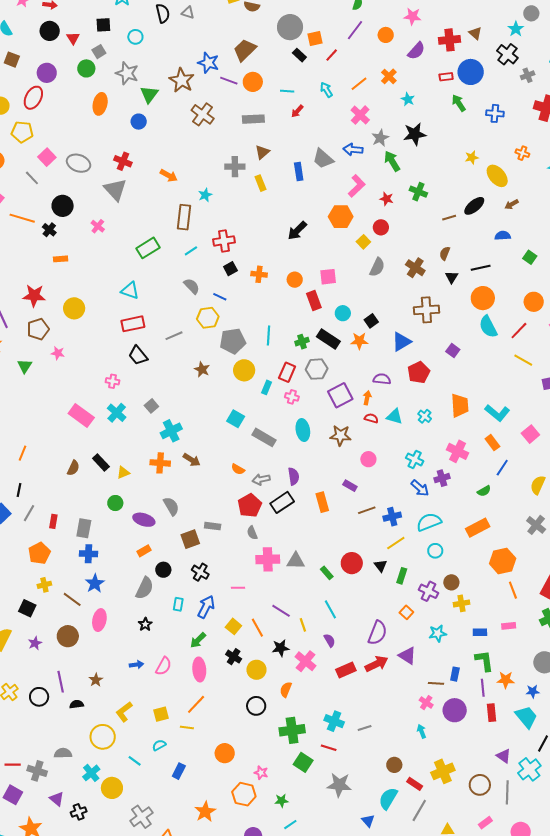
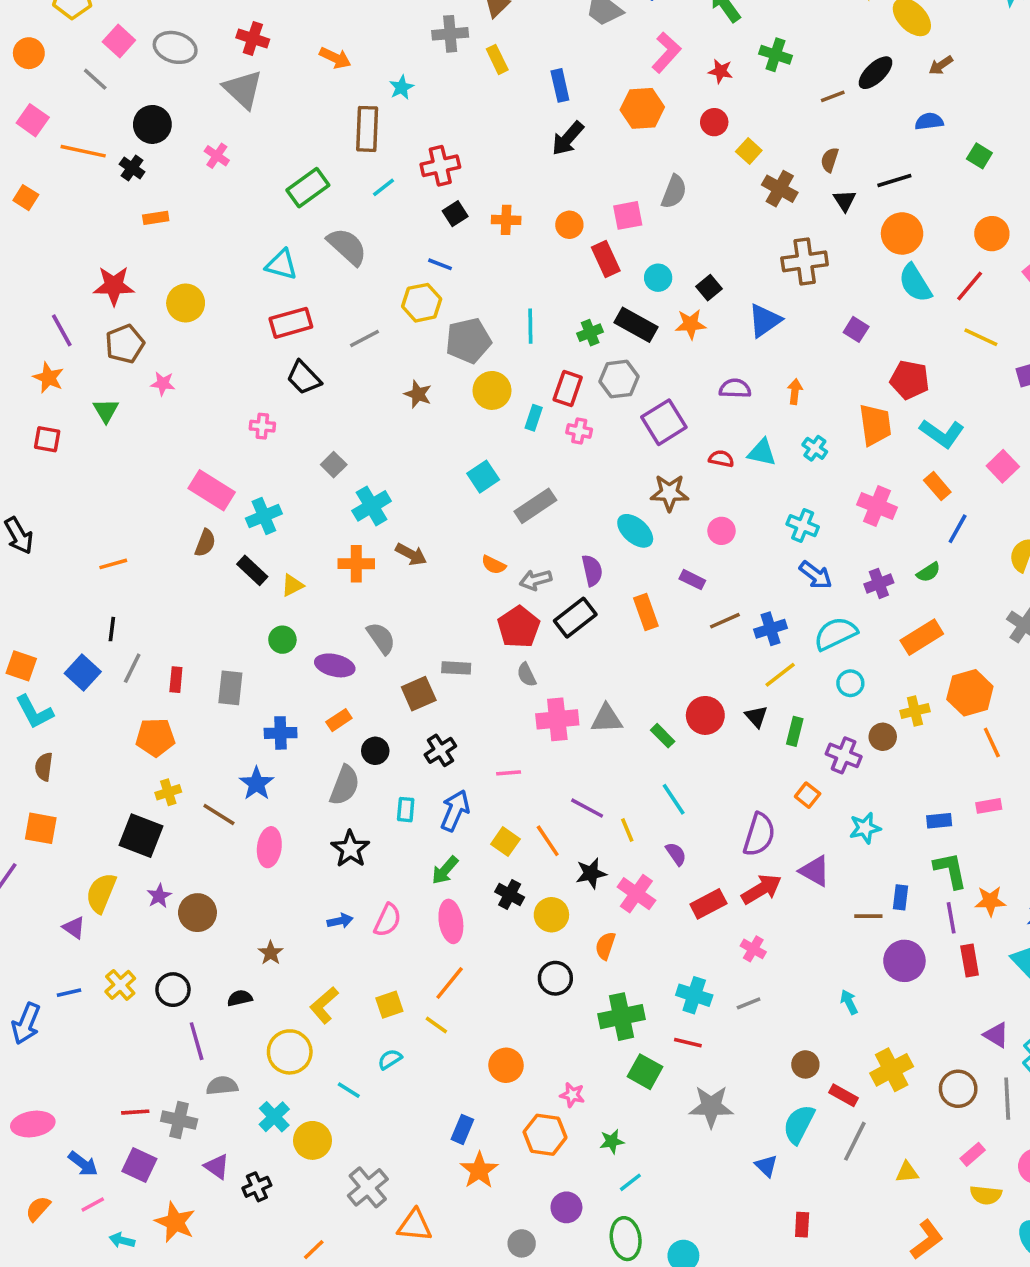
blue rectangle: (299, 172) -> (560, 85), moved
yellow square: (363, 242) -> (749, 151), moved
gray semicircle: (377, 267) -> (674, 192), moved
gray semicircle: (192, 286) -> (347, 247), moved, size x1.4
red pentagon: (419, 372) -> (910, 380), moved, turned -30
orange arrow: (367, 398) -> (795, 392), moved
cyan cross: (117, 413) -> (264, 516), moved, turned 30
cyan square: (236, 419) -> (483, 477), turned 30
cyan ellipse: (303, 430) -> (635, 531), moved, turned -35
gray rectangle: (264, 437) -> (535, 506), turned -60
orange line: (22, 453) -> (113, 564), turned 56
brown semicircle: (73, 468) -> (205, 543), moved
purple cross: (442, 478) -> (879, 583), moved
orange pentagon: (39, 553) -> (155, 737), turned 30
blue cross: (88, 554) -> (281, 733), moved
black cross: (200, 572) -> (440, 750), turned 30
yellow cross: (462, 603) -> (915, 711), moved
black square: (27, 608) -> (141, 836), size x1.4
black star: (145, 624) -> (350, 849), size x1.5
brown circle: (68, 636) -> (197, 913), moved
purple line: (61, 682) -> (197, 1041), moved
pink cross: (426, 703) -> (753, 949), moved
yellow line: (187, 728) -> (436, 1025), turned 32
blue rectangle: (179, 771) -> (462, 1129), moved

